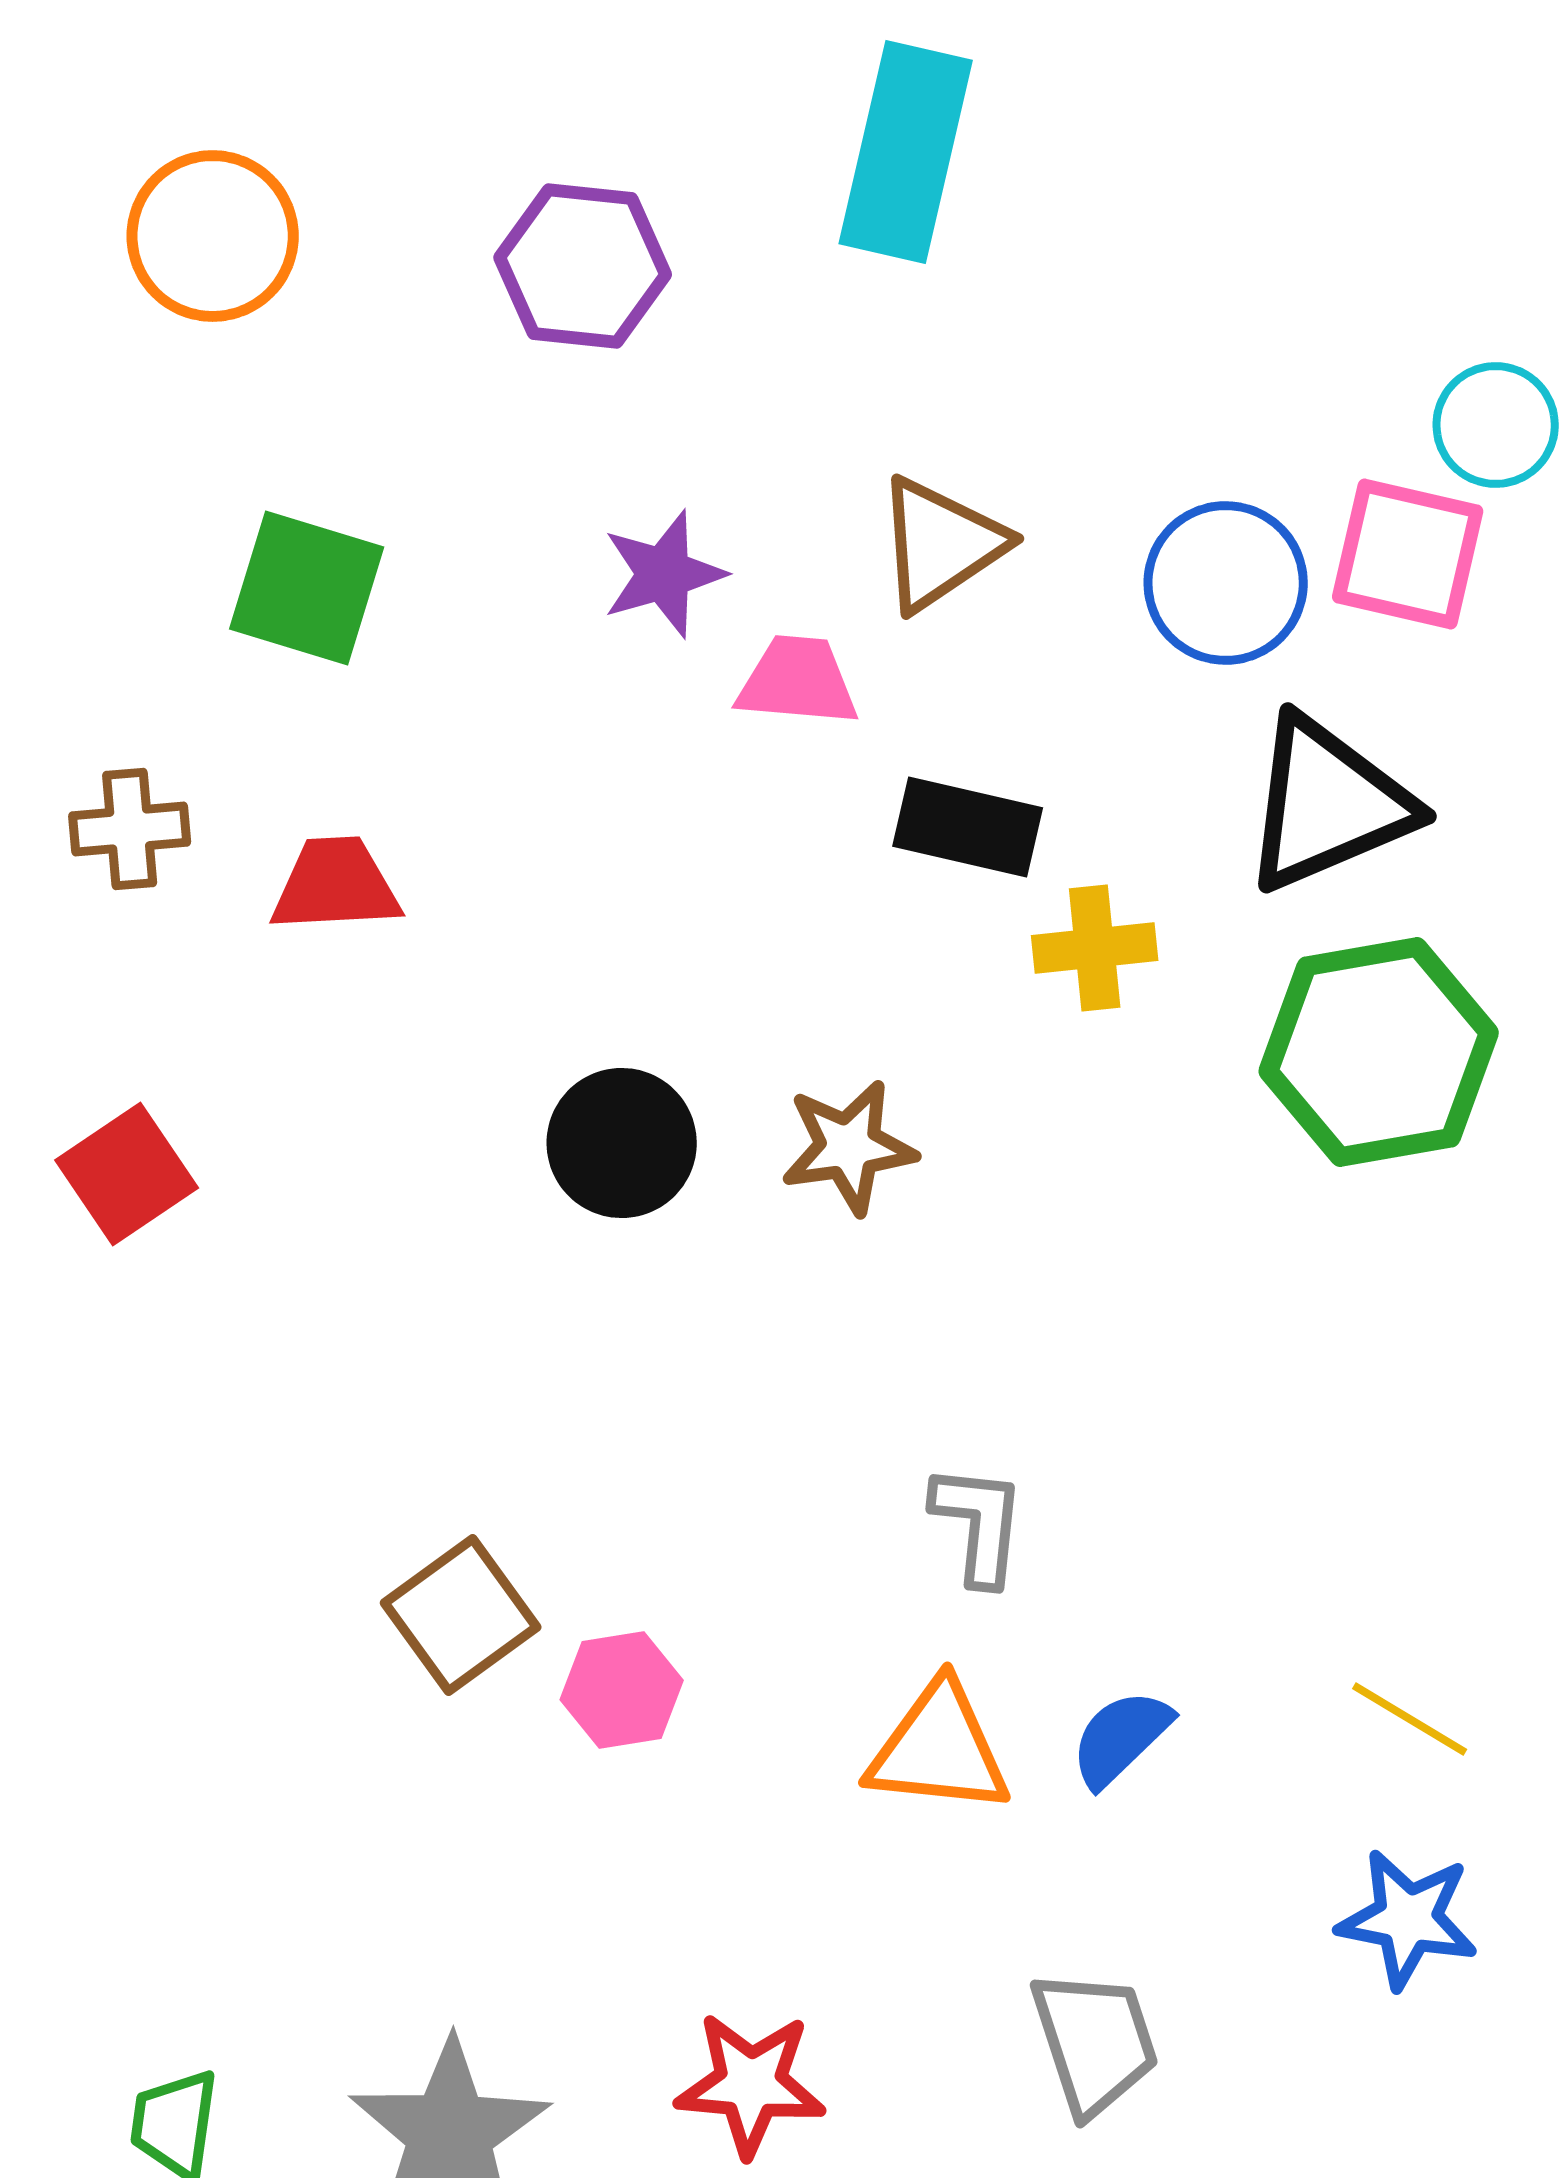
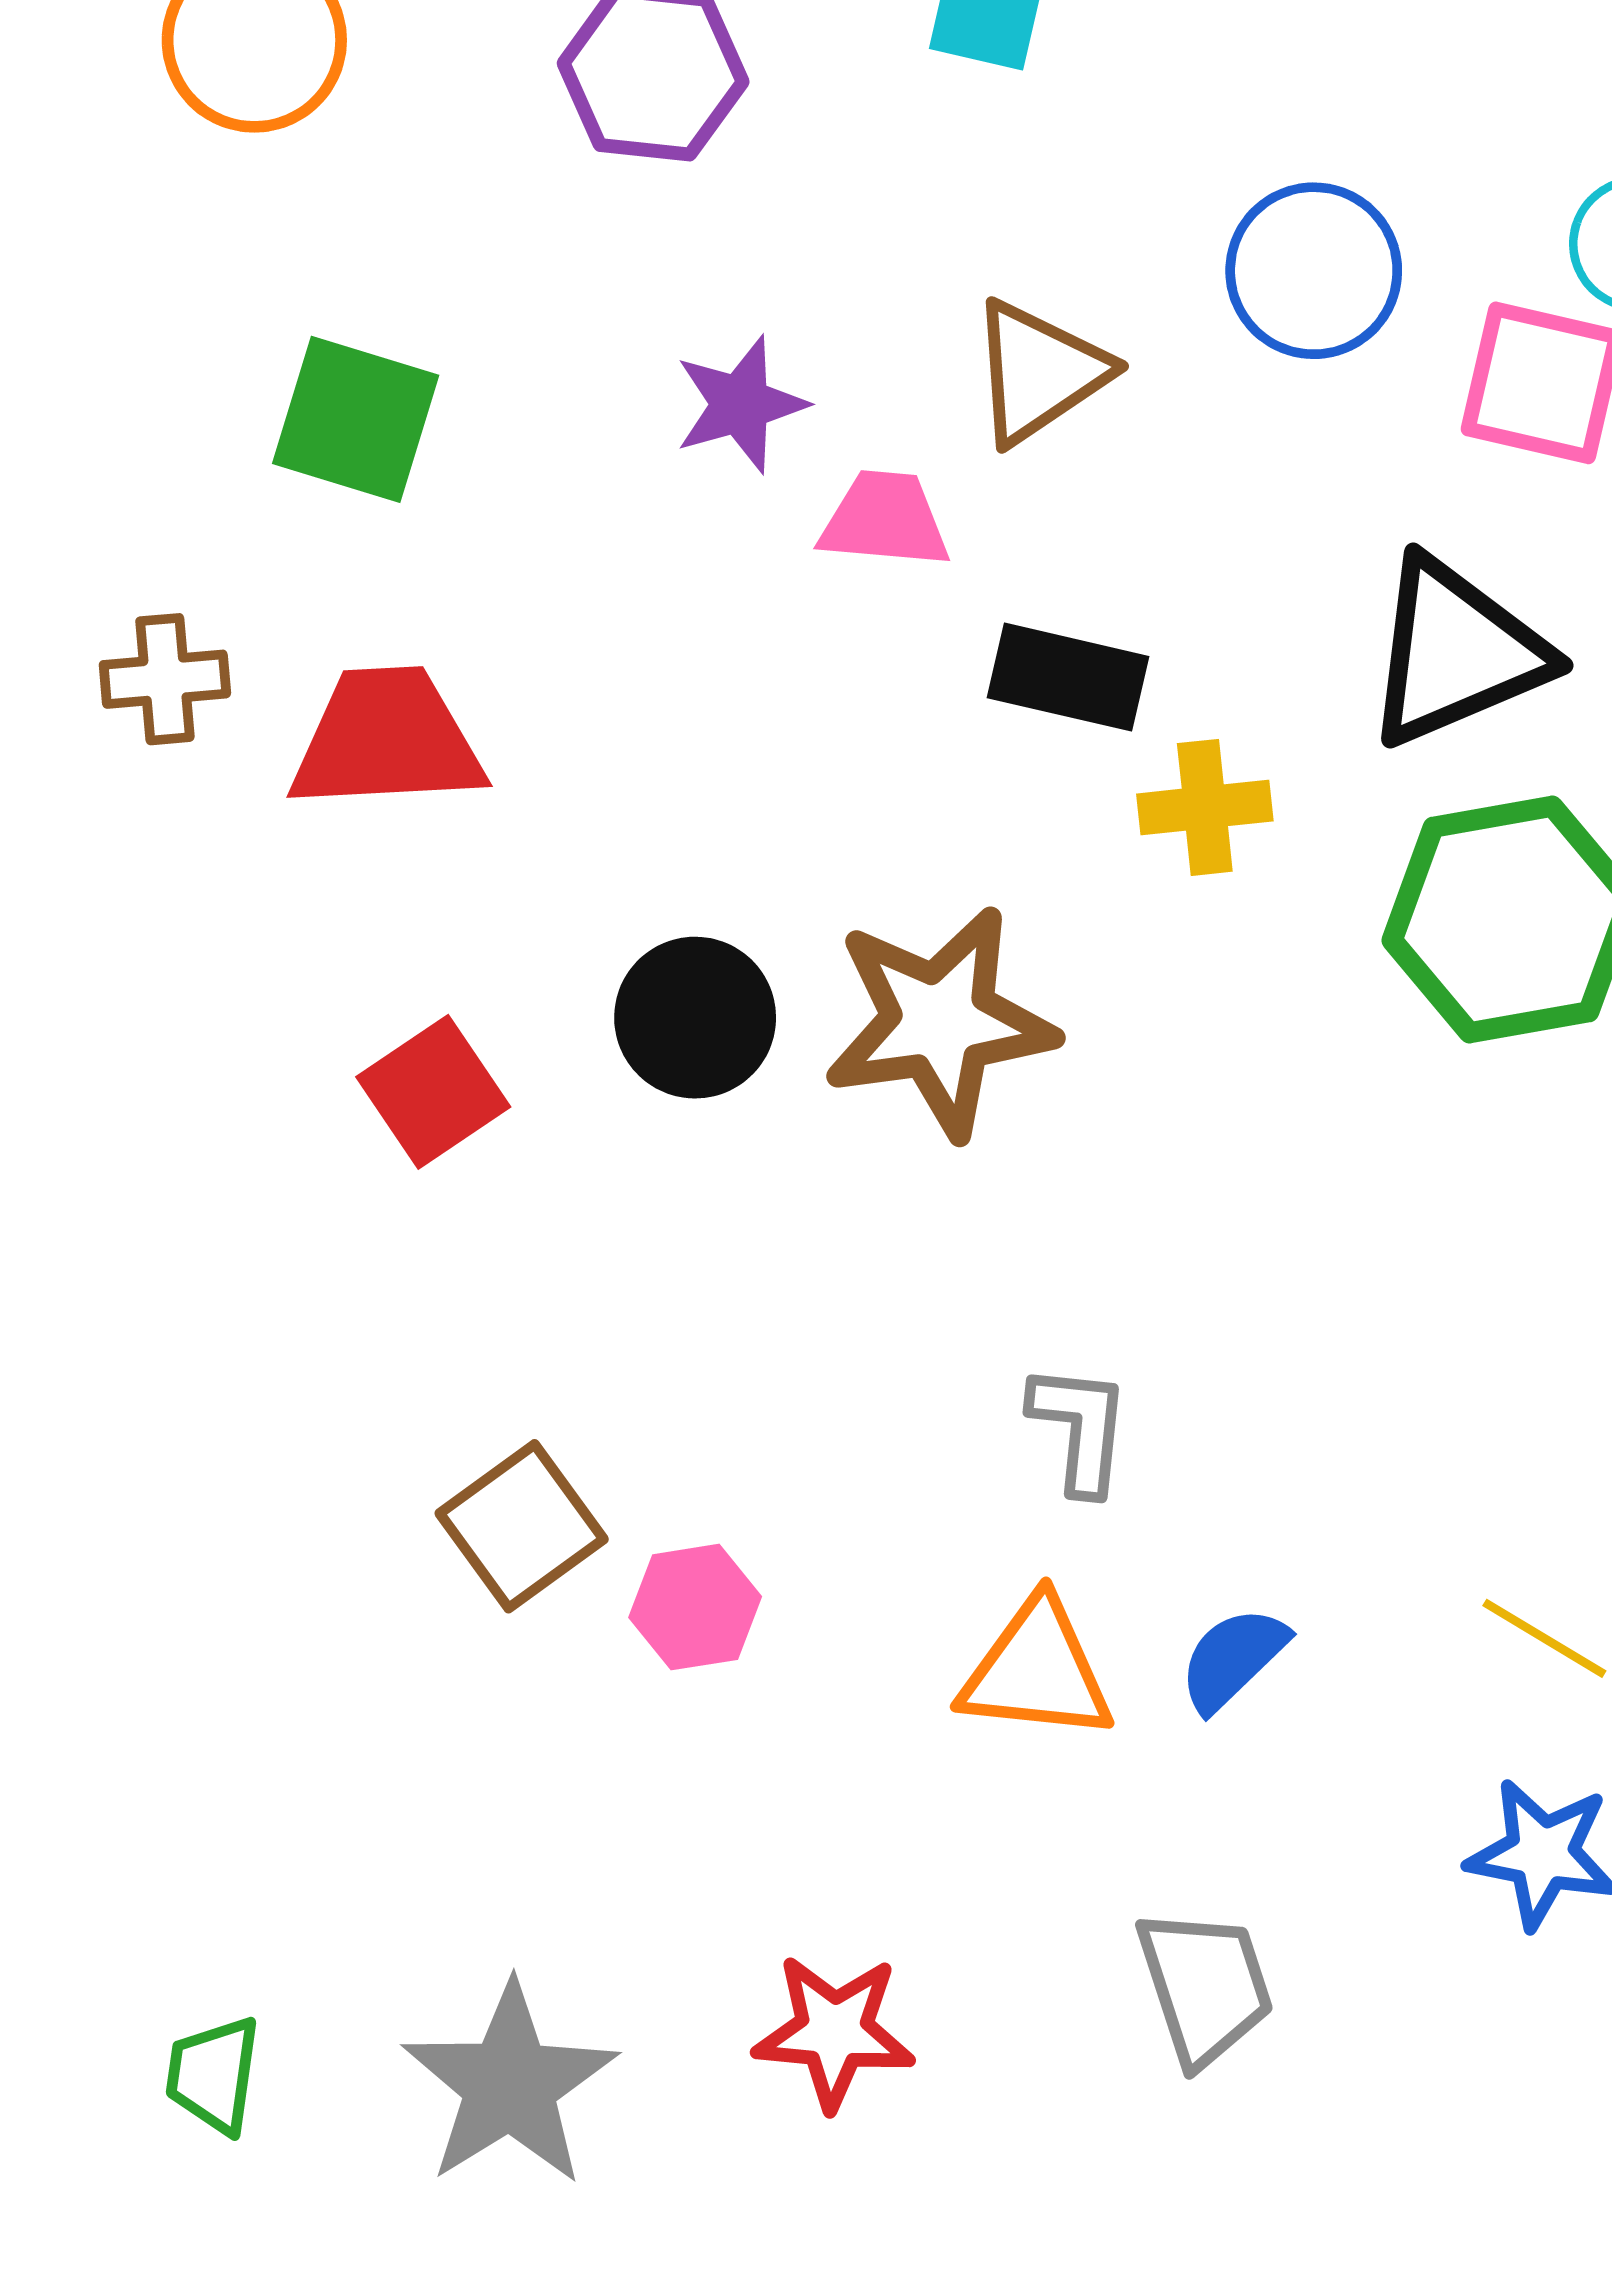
blue circle: (1226, 583) -> (1314, 271), moved
red trapezoid: (336, 885) -> (387, 740), size x1.4
brown star: (849, 1147) -> (940, 1022), size x1.6
red square: (127, 1174) -> (433, 1092), moved

